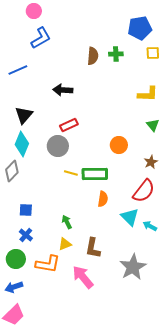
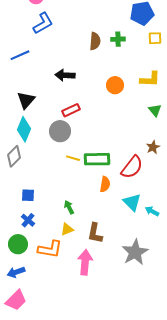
orange circle: (119, 145) -> (115, 85), moved
red semicircle: (144, 191) -> (132, 167), moved
pink arrow: (83, 277) -> (85, 262), turned 45

